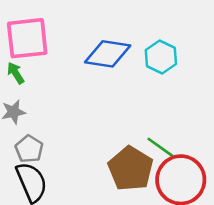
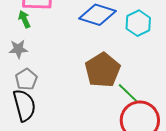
brown pentagon: (131, 169) -> (103, 70), moved

